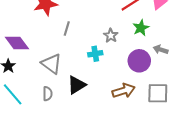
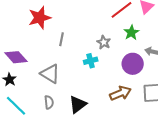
black triangle: (77, 85) -> (78, 105), moved

